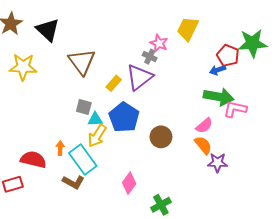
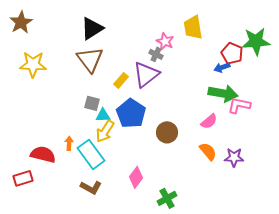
yellow trapezoid: (188, 29) -> (193, 27), turned -35
black triangle: (48, 30) -> (92, 28), moved, turned 45
orange semicircle: (203, 145) -> (208, 151), moved
purple star: (218, 163) -> (234, 157), moved
brown L-shape: (74, 182) -> (91, 187), moved

